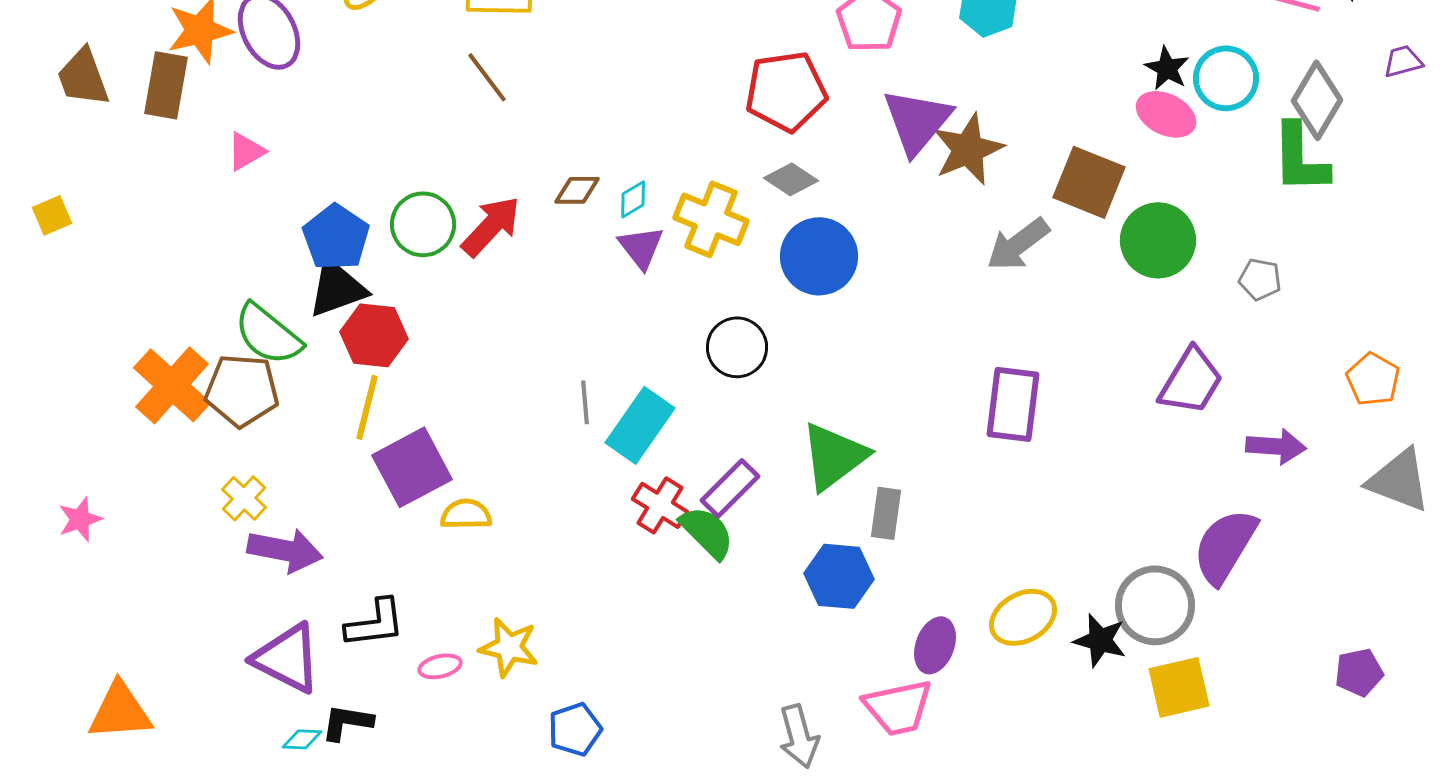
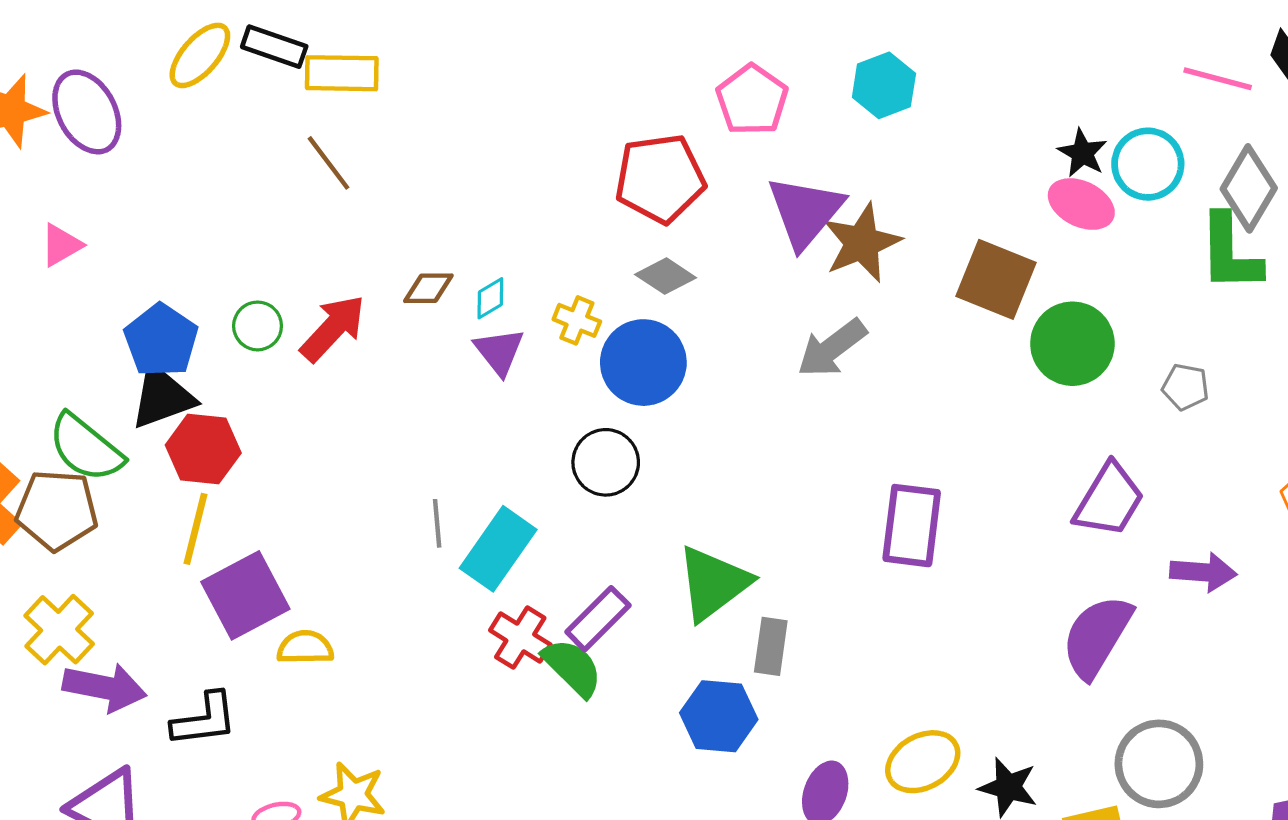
yellow cross: (711, 219) -> (577, 320), size x0.6
green circle: (423, 224) -> (258, 326), size x0.7
gray arrow: (1018, 244) -> (832, 348), moved
blue circle: (819, 256) -> (643, 363), moved
yellow cross: (244, 498) -> (59, 630), size x1.4
purple semicircle: (1225, 546) -> (1097, 636), moved
gray circle: (1155, 605) -> (1159, 764), moved
black L-shape: (375, 623) -> (204, 720), moved

